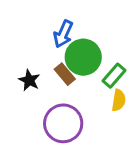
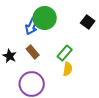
green circle: (83, 57) -> (45, 18), moved

